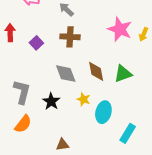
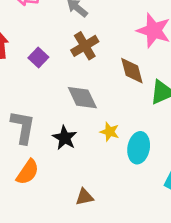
brown cross: (70, 37) -> (85, 46), turned -30
brown diamond: (96, 71) -> (132, 71), moved

